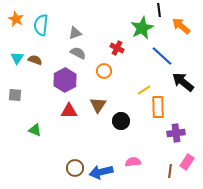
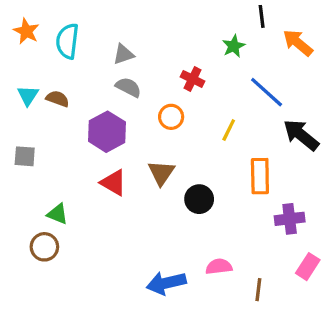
green star: (142, 28) -> (234, 46), size x0.6
yellow line: (144, 90) -> (229, 130), moved, turned -32
red triangle: (69, 111) -> (114, 183), turned 30
brown circle: (75, 168) -> (44, 247), moved
brown line: (170, 171) -> (258, 290), moved

